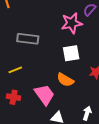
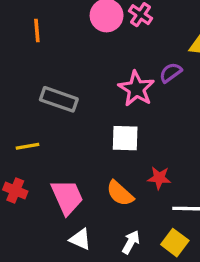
pink star: (72, 23) -> (136, 89), turned 30
orange semicircle: (65, 80) -> (120, 193), moved

